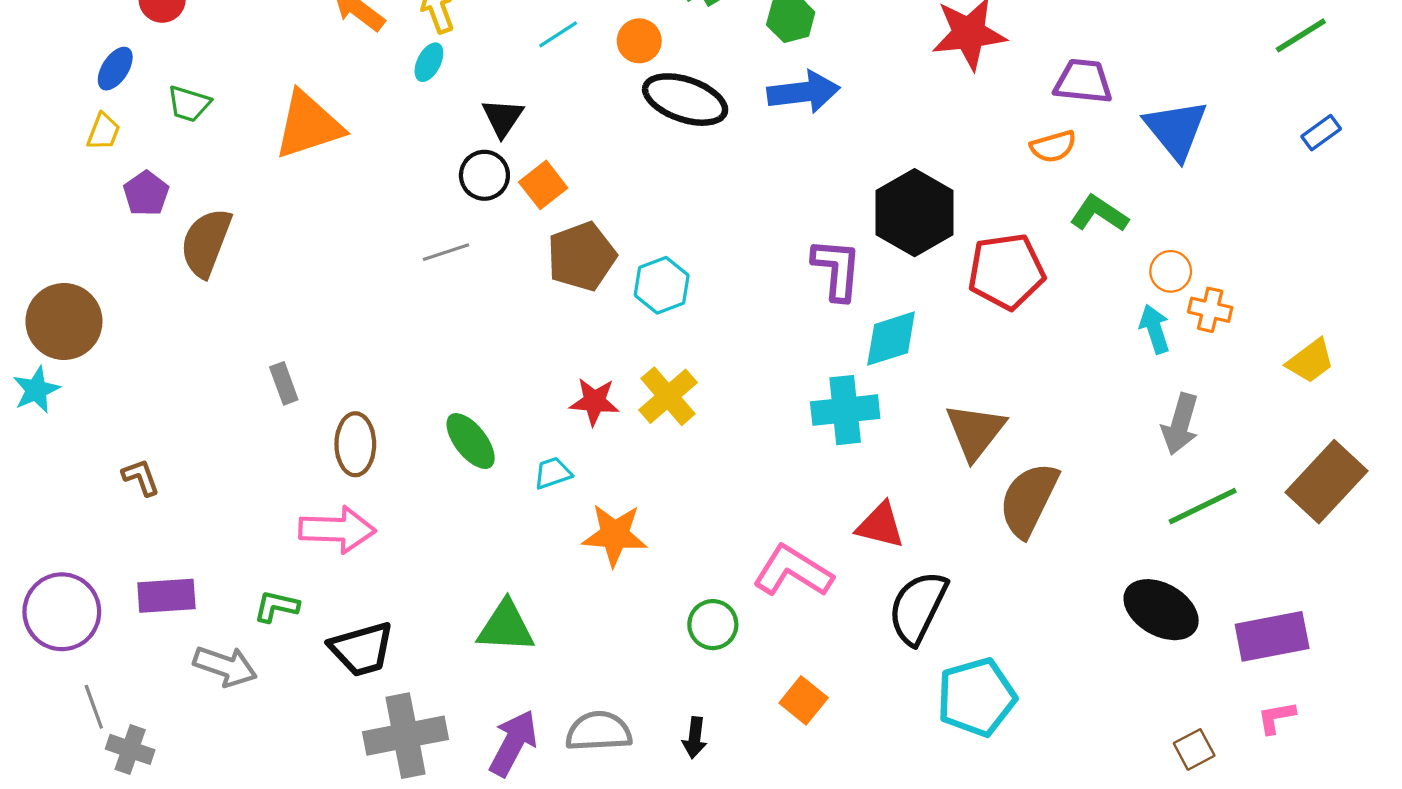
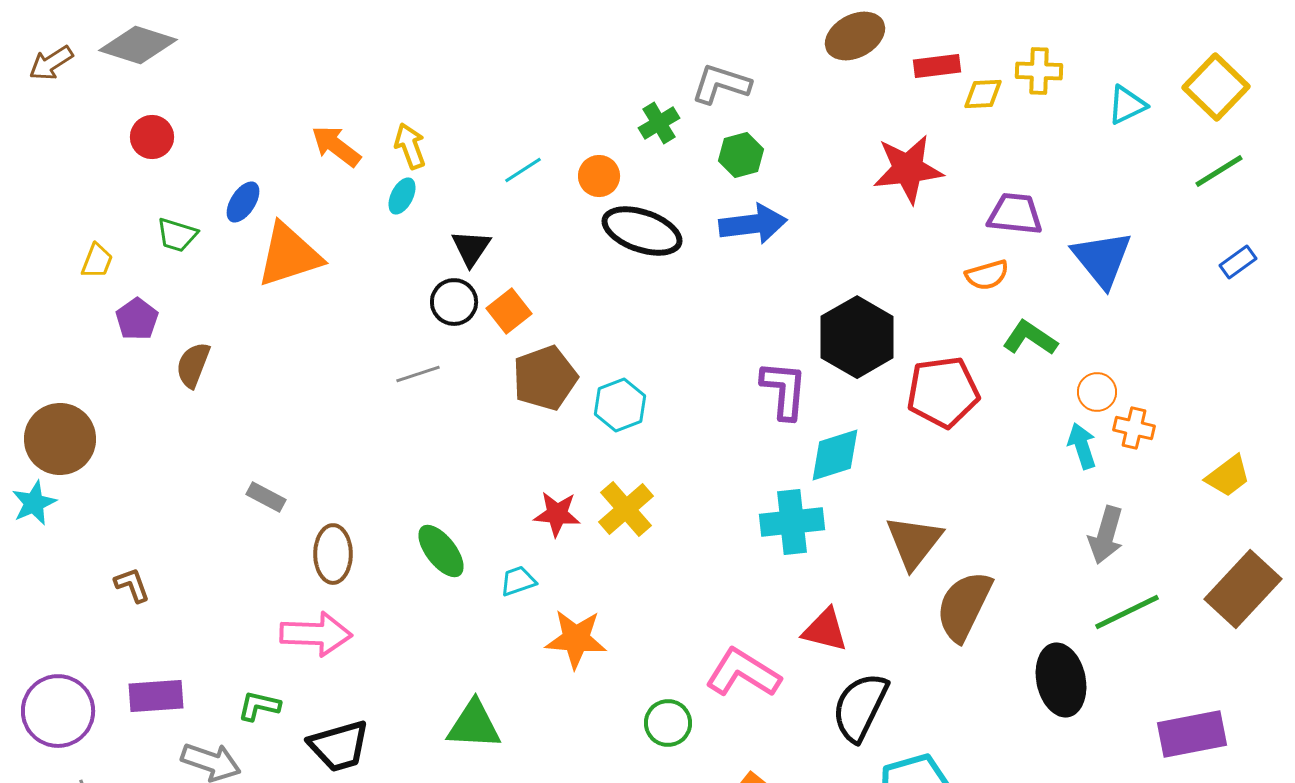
blue ellipse: (115, 69) -> (243, 202), moved
brown semicircle: (206, 243) -> (193, 365), size x0.7
gray rectangle: (284, 383) -> (266, 497), turned -42
black ellipse: (1161, 610) -> (1061, 680), moved, turned 48

